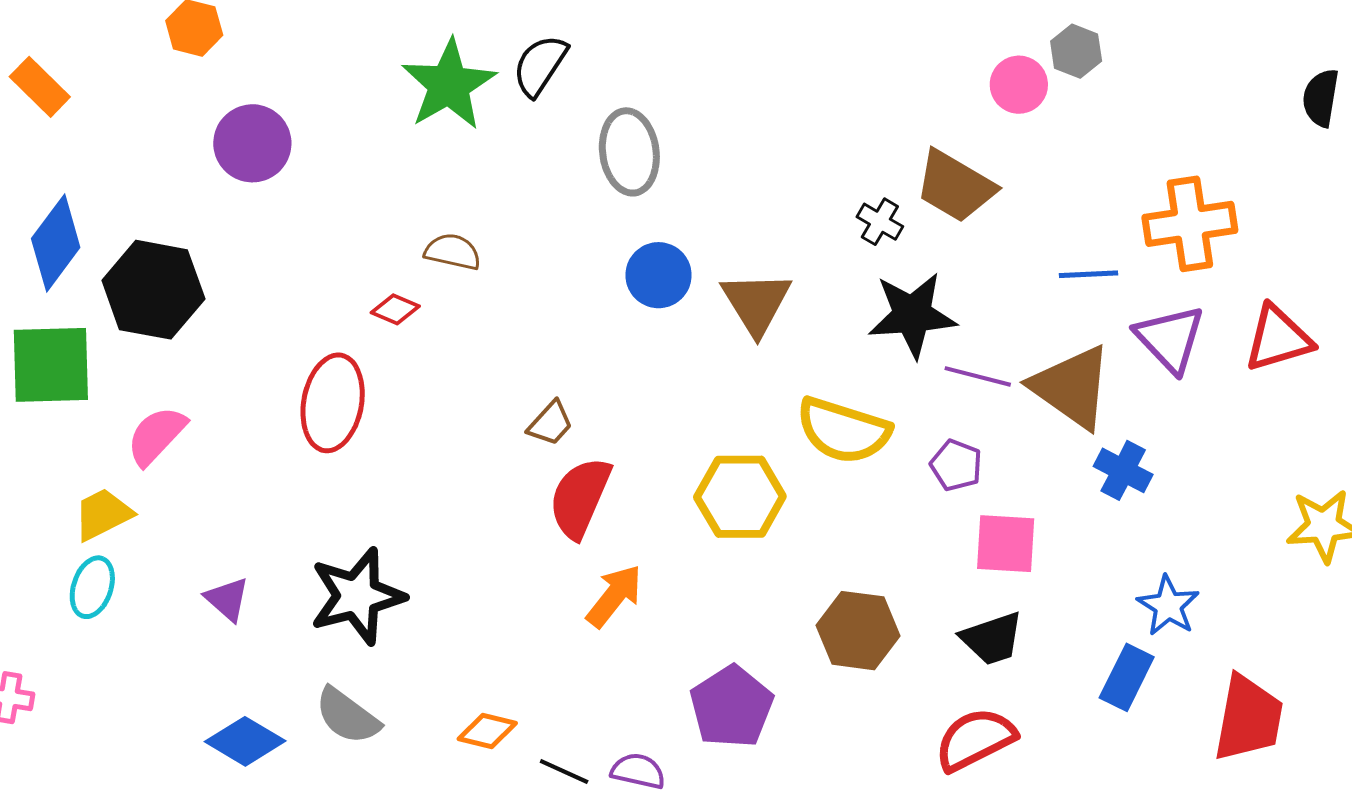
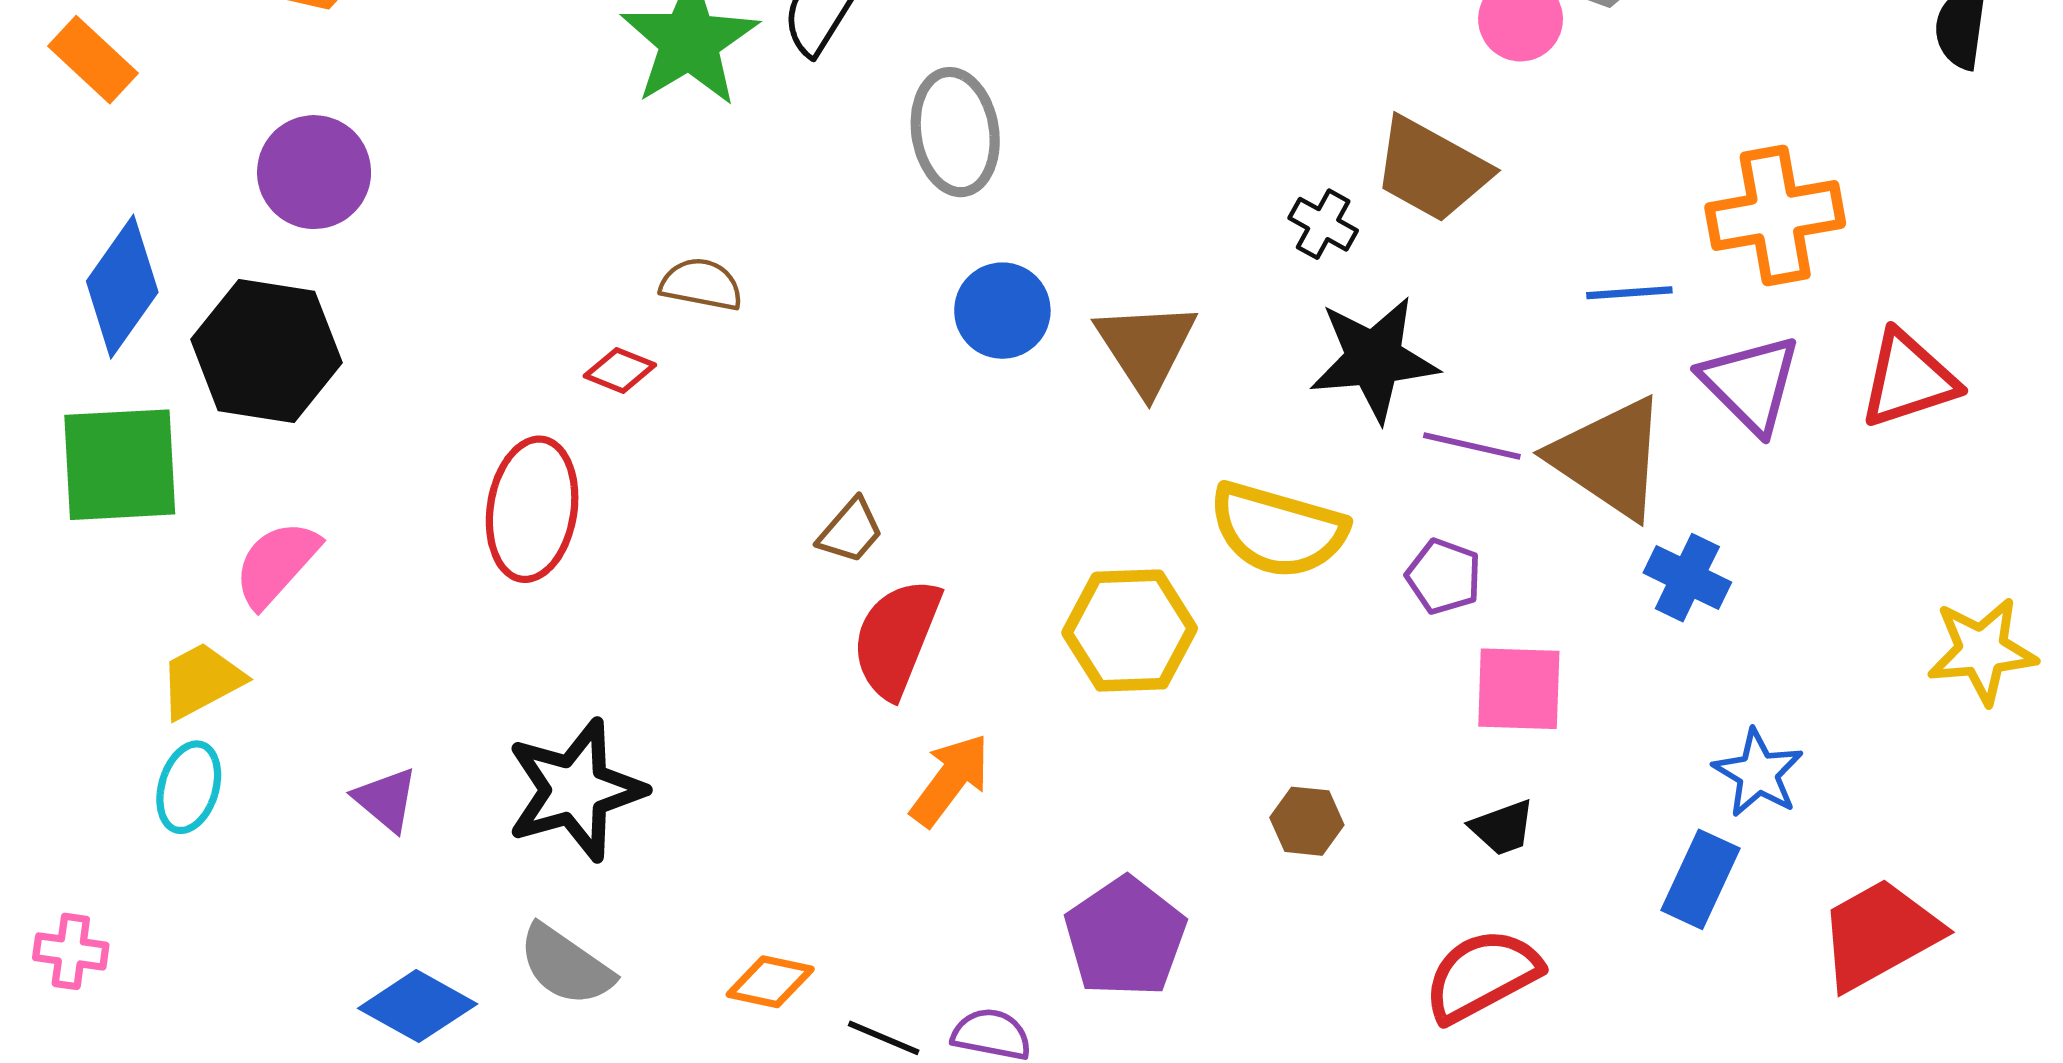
purple circle: (252, 143) -> (314, 172), moved
brown hexagon: (858, 631) -> (1307, 821), size x0.6
black trapezoid: (992, 639) -> (1502, 828), size x0.7
red trapezoid: (1248, 718) -> (1879, 934), turned -128

